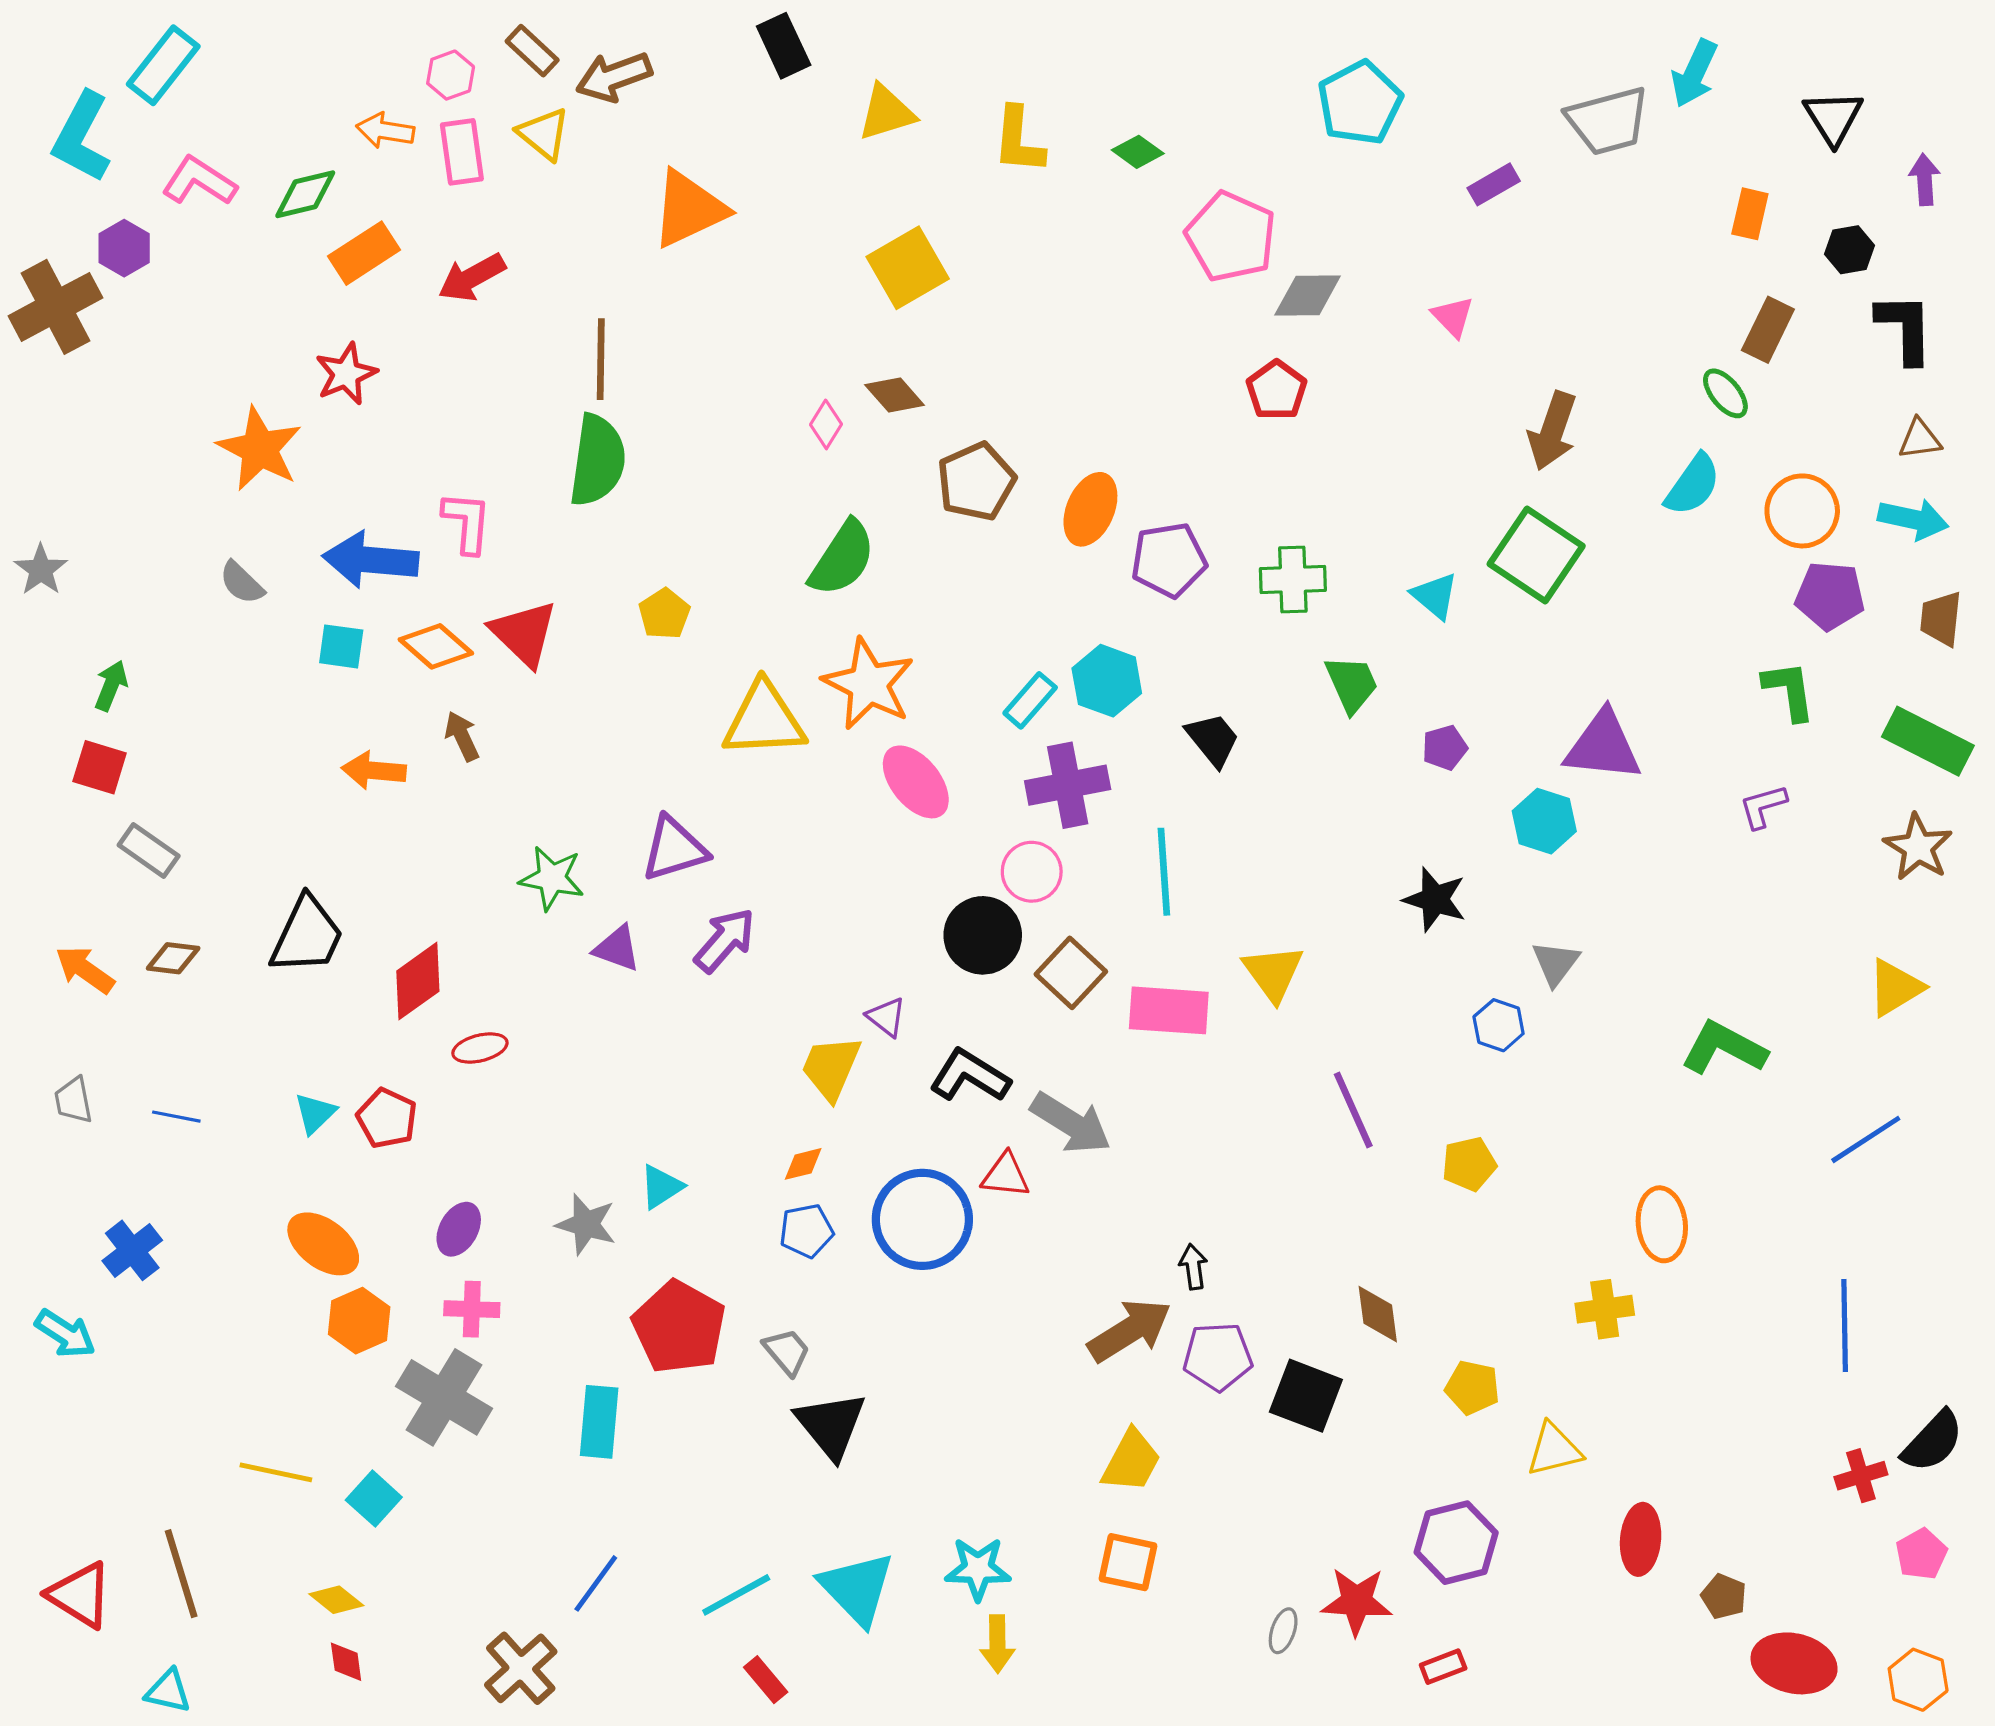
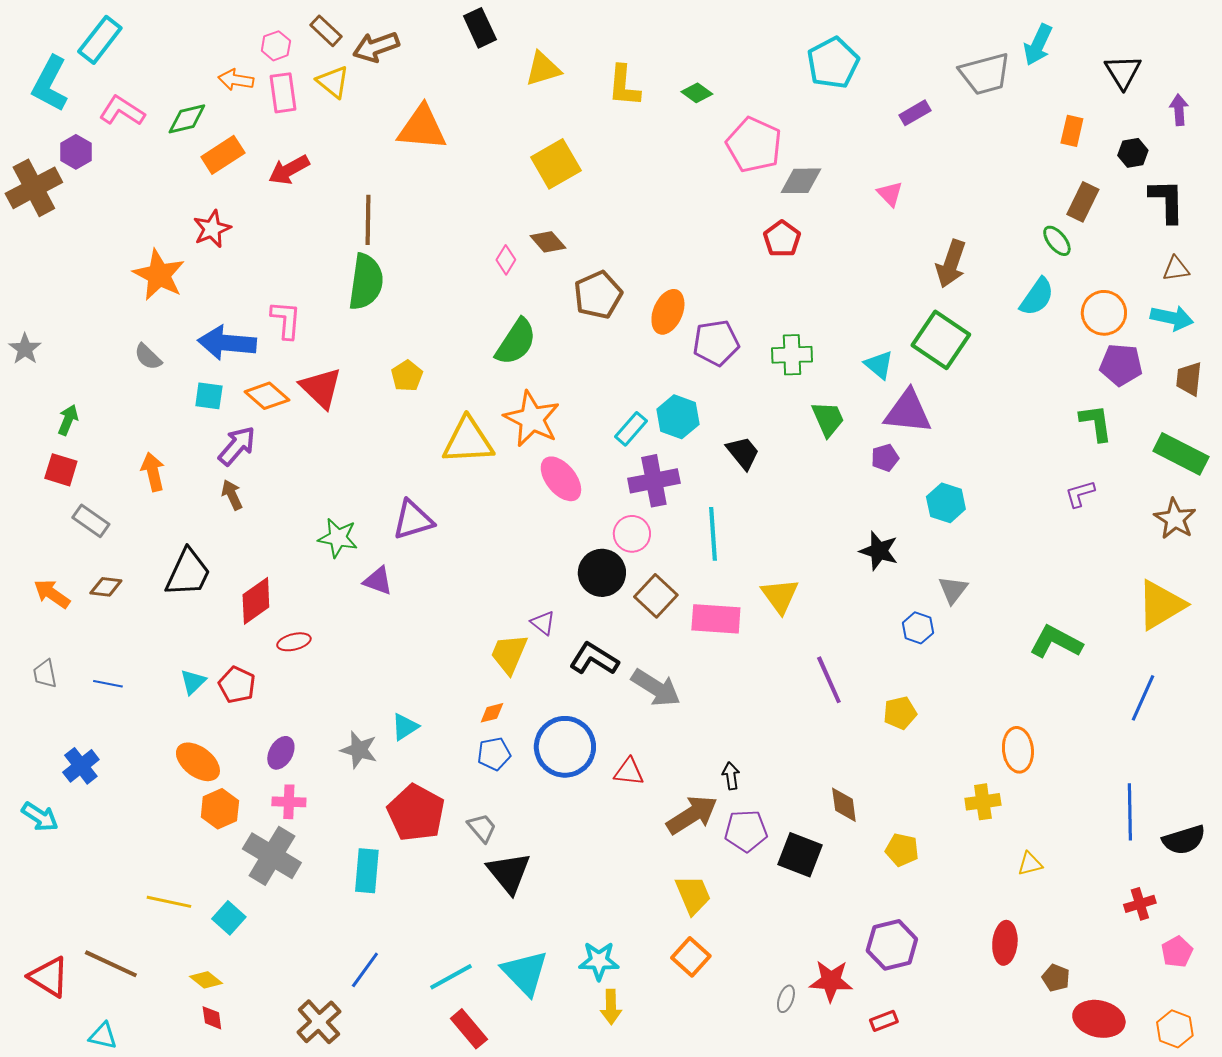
orange triangle: (689, 209) -> (422, 128), turned 30
brown arrow: (462, 736) -> (232, 495), moved
purple triangle: (1603, 746) -> (908, 412), moved
orange arrow: (374, 770) -> (153, 472), moved, turned 72
purple arrow: (725, 940) -> (237, 446), moved
yellow triangle: (1895, 988) -> (1161, 605), size x1.4
blue line: (1866, 1139) -> (1143, 698), turned -33
red triangle: (1006, 1175) -> (629, 772), moved
black semicircle: (1933, 1441) -> (1184, 840), moved, turned 30
yellow triangle: (1554, 1450) -> (1030, 864), moved, size x0.7
yellow trapezoid: (1131, 1461) -> (693, 895), turned -51
orange square: (1128, 1562) -> (691, 957), turned 30
brown line: (181, 1574) -> (111, 964), turned -48
red rectangle: (766, 1680) -> (469, 1029), size x1.4

